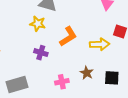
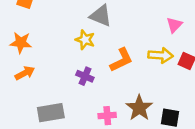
yellow arrow: (100, 44) -> (161, 55), moved
brown star: (87, 73) -> (139, 108), size x1.5

